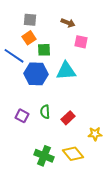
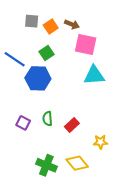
orange square: (29, 38) -> (51, 26), moved
pink square: (81, 42) -> (86, 44), size x1.5
green square: (44, 50) -> (46, 53), turned -32
cyan triangle: (66, 71) -> (94, 75), moved

